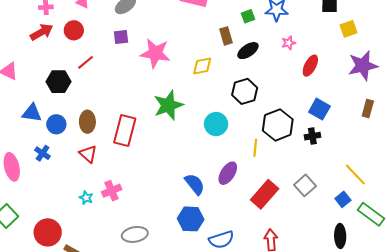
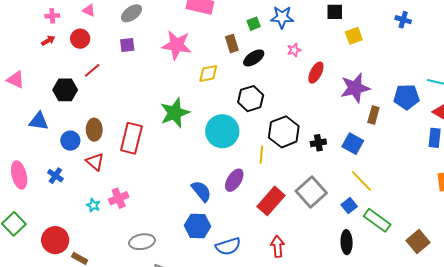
red arrow: (42, 32) -> (48, 41), size x0.6
pink star: (155, 53) -> (177, 45), moved
purple star: (363, 66) -> (355, 88), moved
blue square: (319, 109) -> (353, 144), moved
blue circle: (56, 124) -> (70, 141), moved
cyan circle: (216, 124) -> (222, 131), size x1.4
blue cross: (43, 153) -> (55, 176), moved
gray square: (305, 185) -> (311, 192), size x1.4

